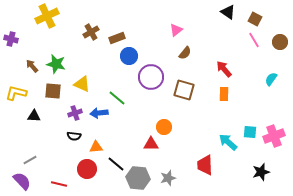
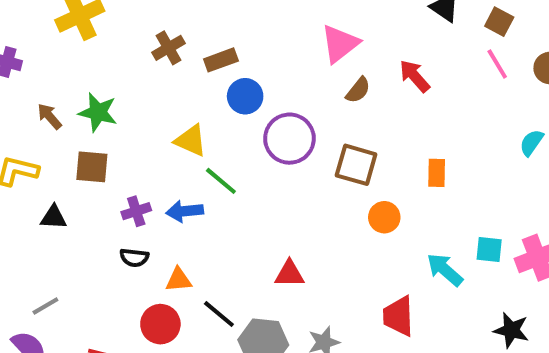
pink triangle: (176, 30) -> (340, 44), size x1.5
red arrow: (224, 69) -> (415, 76), moved
yellow triangle: (82, 84) -> (191, 141), moved
orange circle: (164, 127) -> (384, 217), moved
black star: (261, 172) -> (511, 330), turned 30

